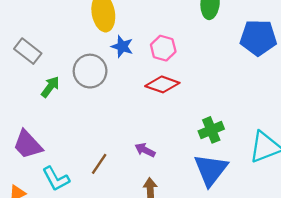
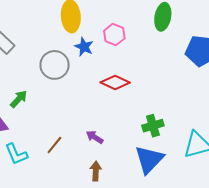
pink hexagon: (163, 48) -> (114, 35), moved
green arrow: (50, 87) -> (19, 99), moved

